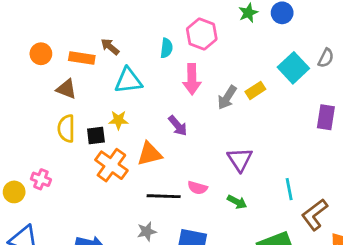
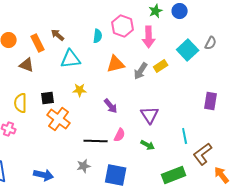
orange rectangle: (82, 58) -> (38, 43), turned 54
pink arrow: (192, 79) -> (149, 37), moved
purple rectangle: (326, 117) -> (211, 101), moved
yellow star: (118, 120) -> (80, 90), moved
purple arrow: (178, 126) -> (111, 106), moved
yellow semicircle: (66, 128) -> (21, 103), moved
orange triangle: (150, 154) -> (116, 64), moved
pink semicircle: (197, 188) -> (120, 135), turned -80

